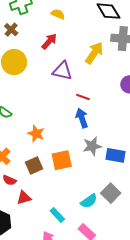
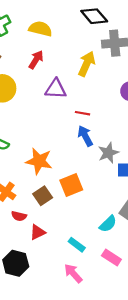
yellow semicircle: (58, 14) -> (40, 29), size x1.5
orange star: (36, 134) -> (39, 161), size x1.4
gray star: (92, 146) -> (108, 153), moved

